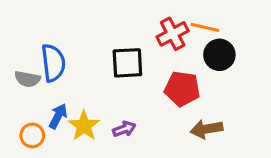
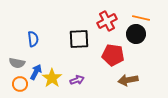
orange line: (205, 27) -> (141, 18), moved
blue semicircle: (53, 63) -> (33, 39), size x0.7
gray semicircle: (27, 79) -> (17, 63), moved

